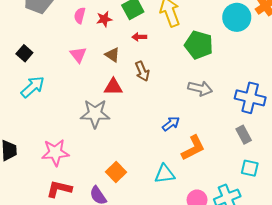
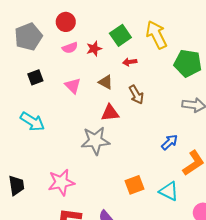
pink semicircle: (80, 15) -> (70, 48), turned -119
black square: (24, 53) -> (35, 77), moved, turned 35
cyan arrow: (33, 87) -> (32, 122), turned 80
orange square: (116, 172) -> (134, 185), moved, turned 30
cyan triangle: (165, 174) -> (169, 191), turned 40

